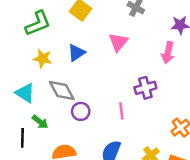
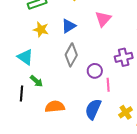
gray diamond: (62, 90) -> (71, 55), moved, turned 55
purple circle: (81, 111) -> (95, 71), moved
pink line: (121, 111) -> (108, 85), moved

